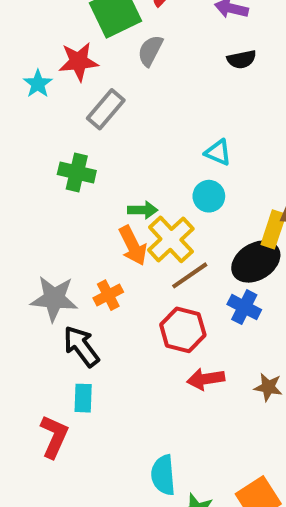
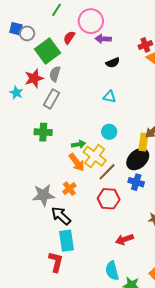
gray semicircle: (150, 51) -> (55, 74), moved
cyan triangle: (218, 152) -> (109, 97), moved
red arrow: (206, 379) -> (124, 239), moved
cyan rectangle: (83, 398) -> (66, 241), size x1.5

